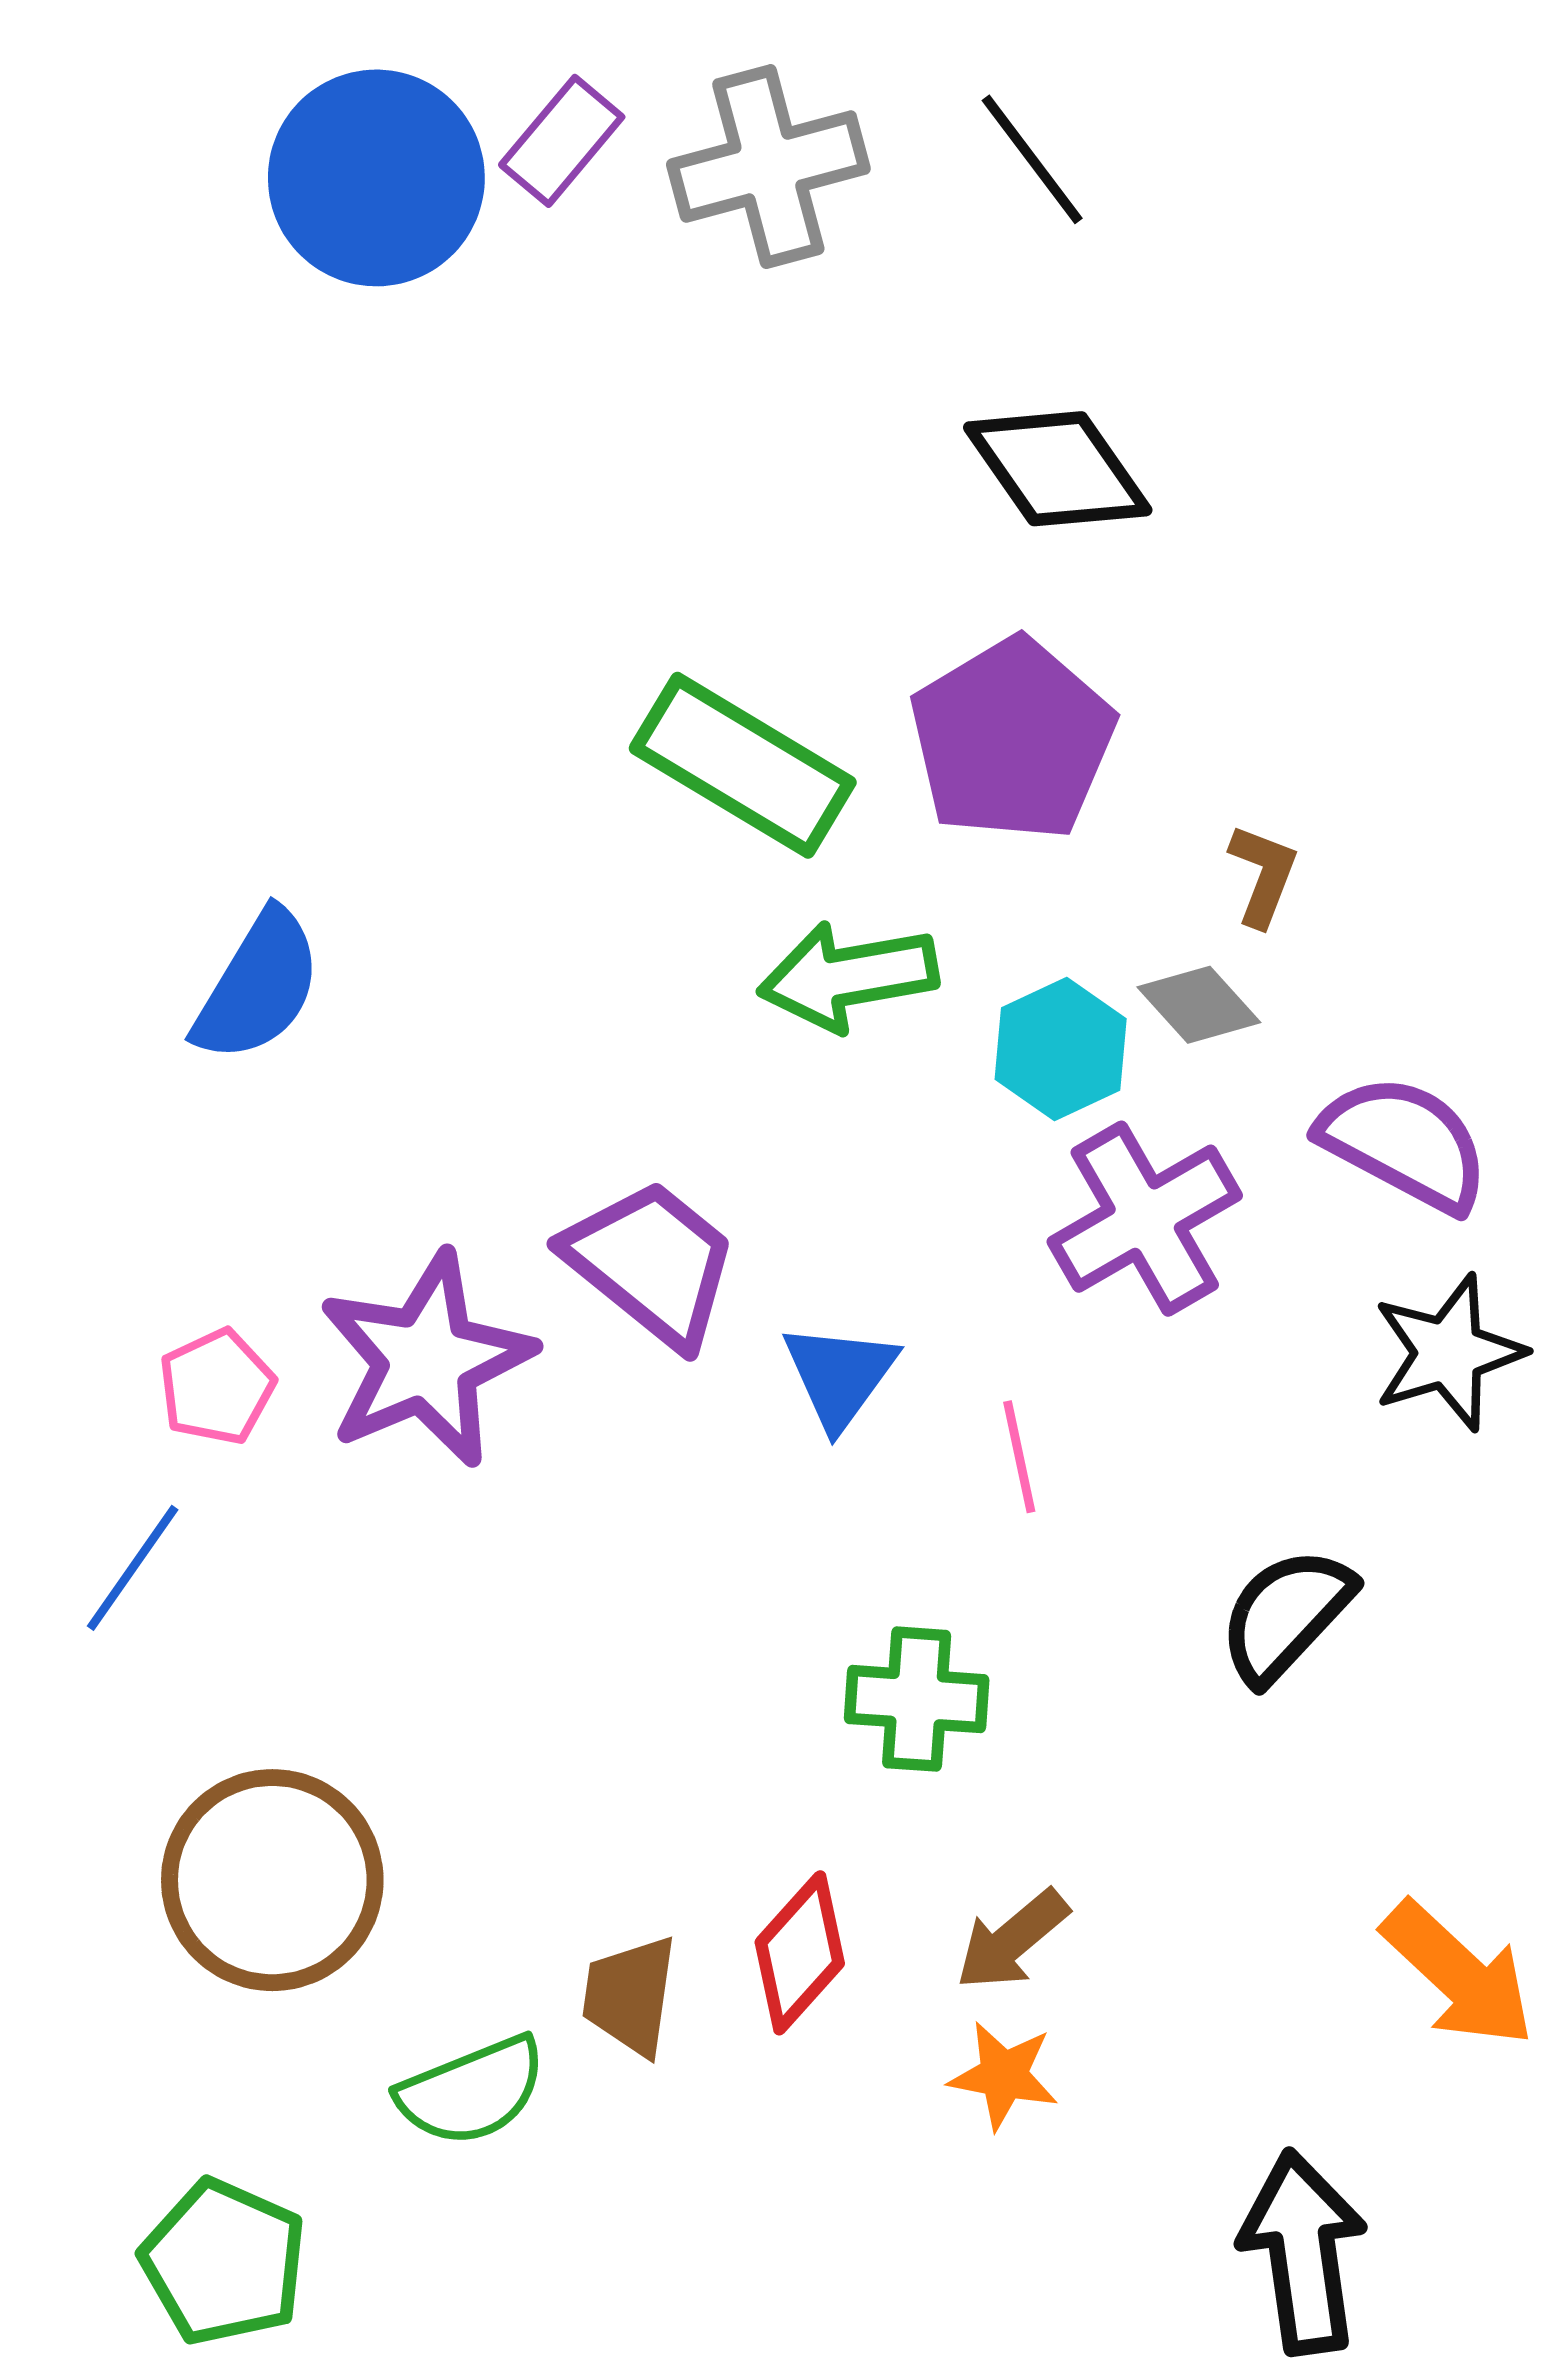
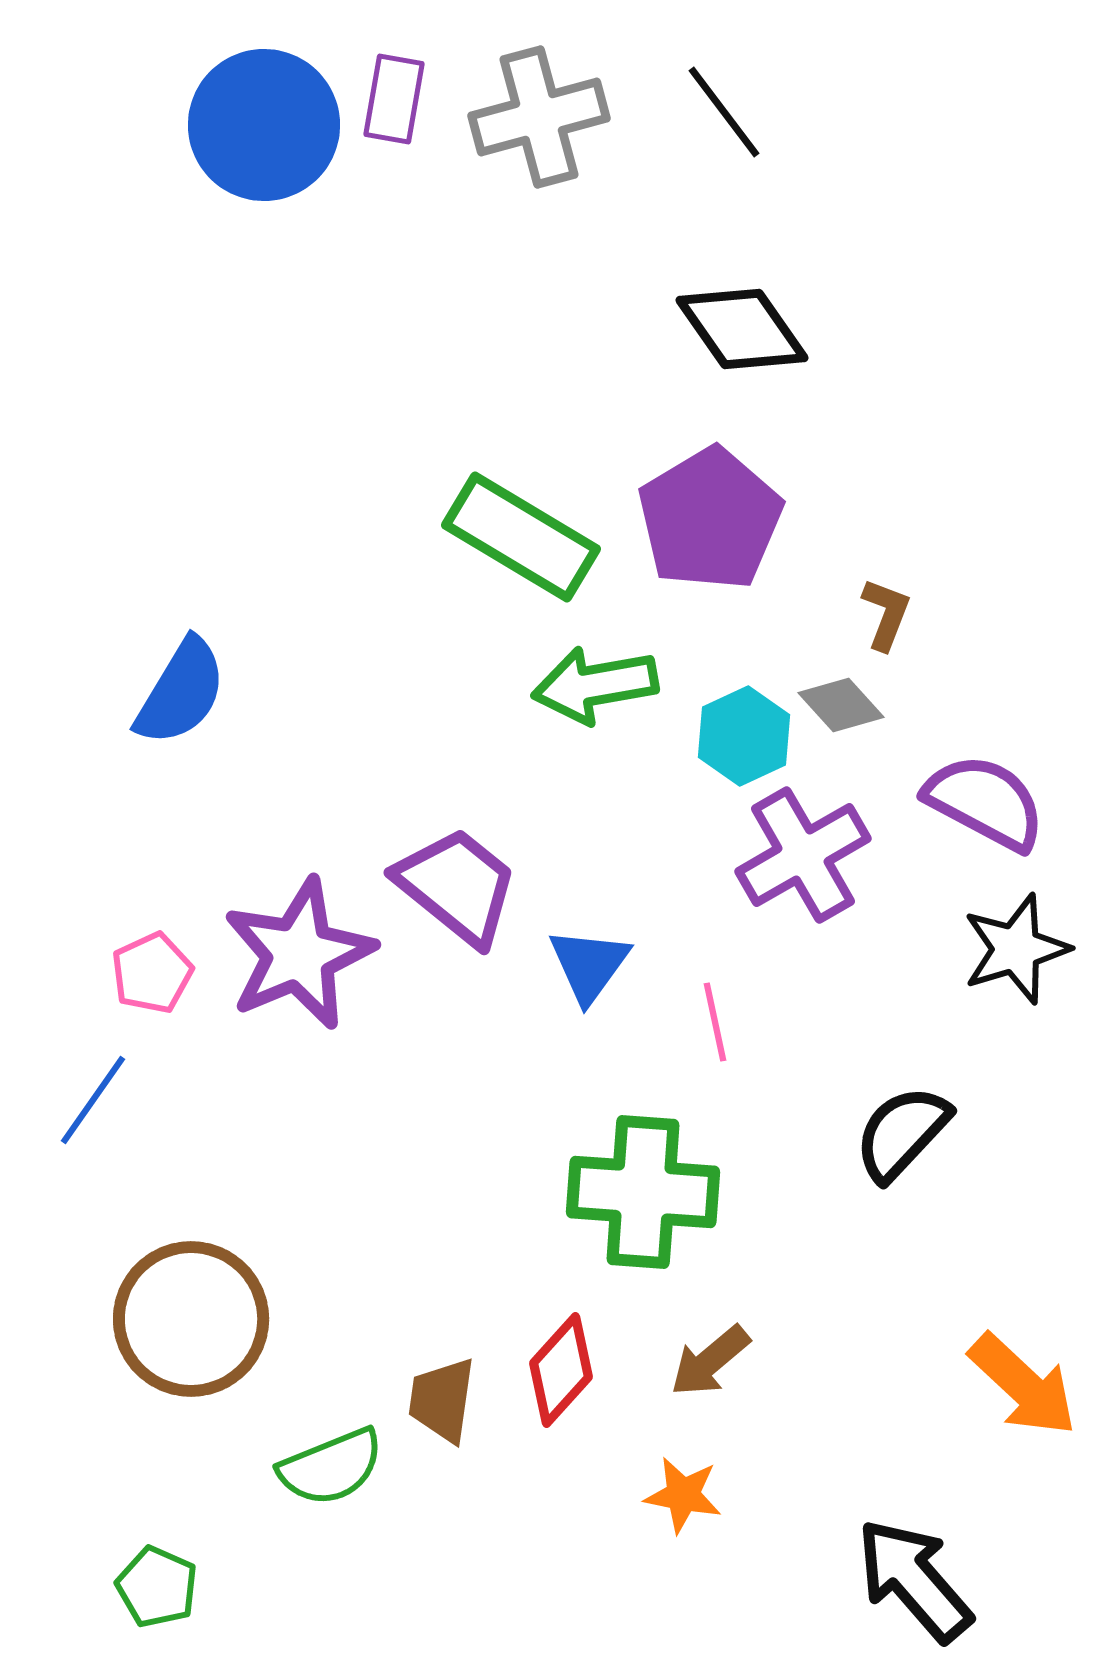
purple rectangle: (562, 141) -> (394, 99), turned -30
green cross: (917, 1699) -> (643, 1192), size x1.5
orange star: (1004, 2075) -> (683, 1495), moved
black arrow: (1303, 2252) -> (914, 1580), turned -33
green pentagon: (224, 2262) -> (157, 1587), size x0.7

